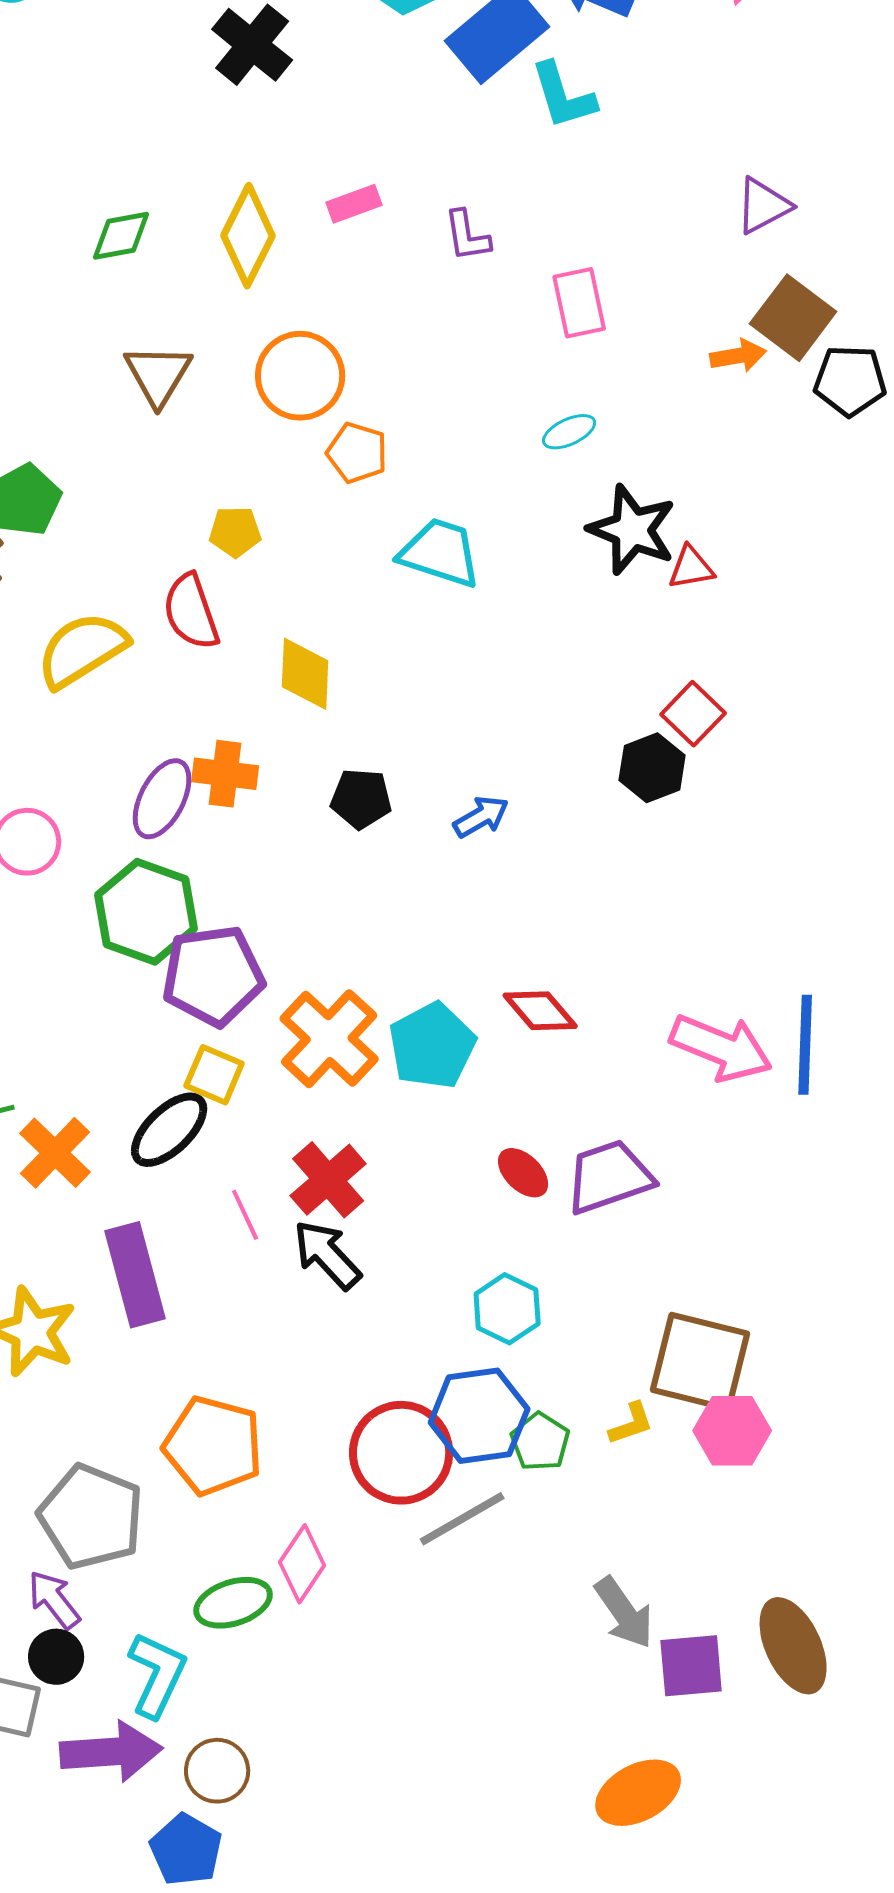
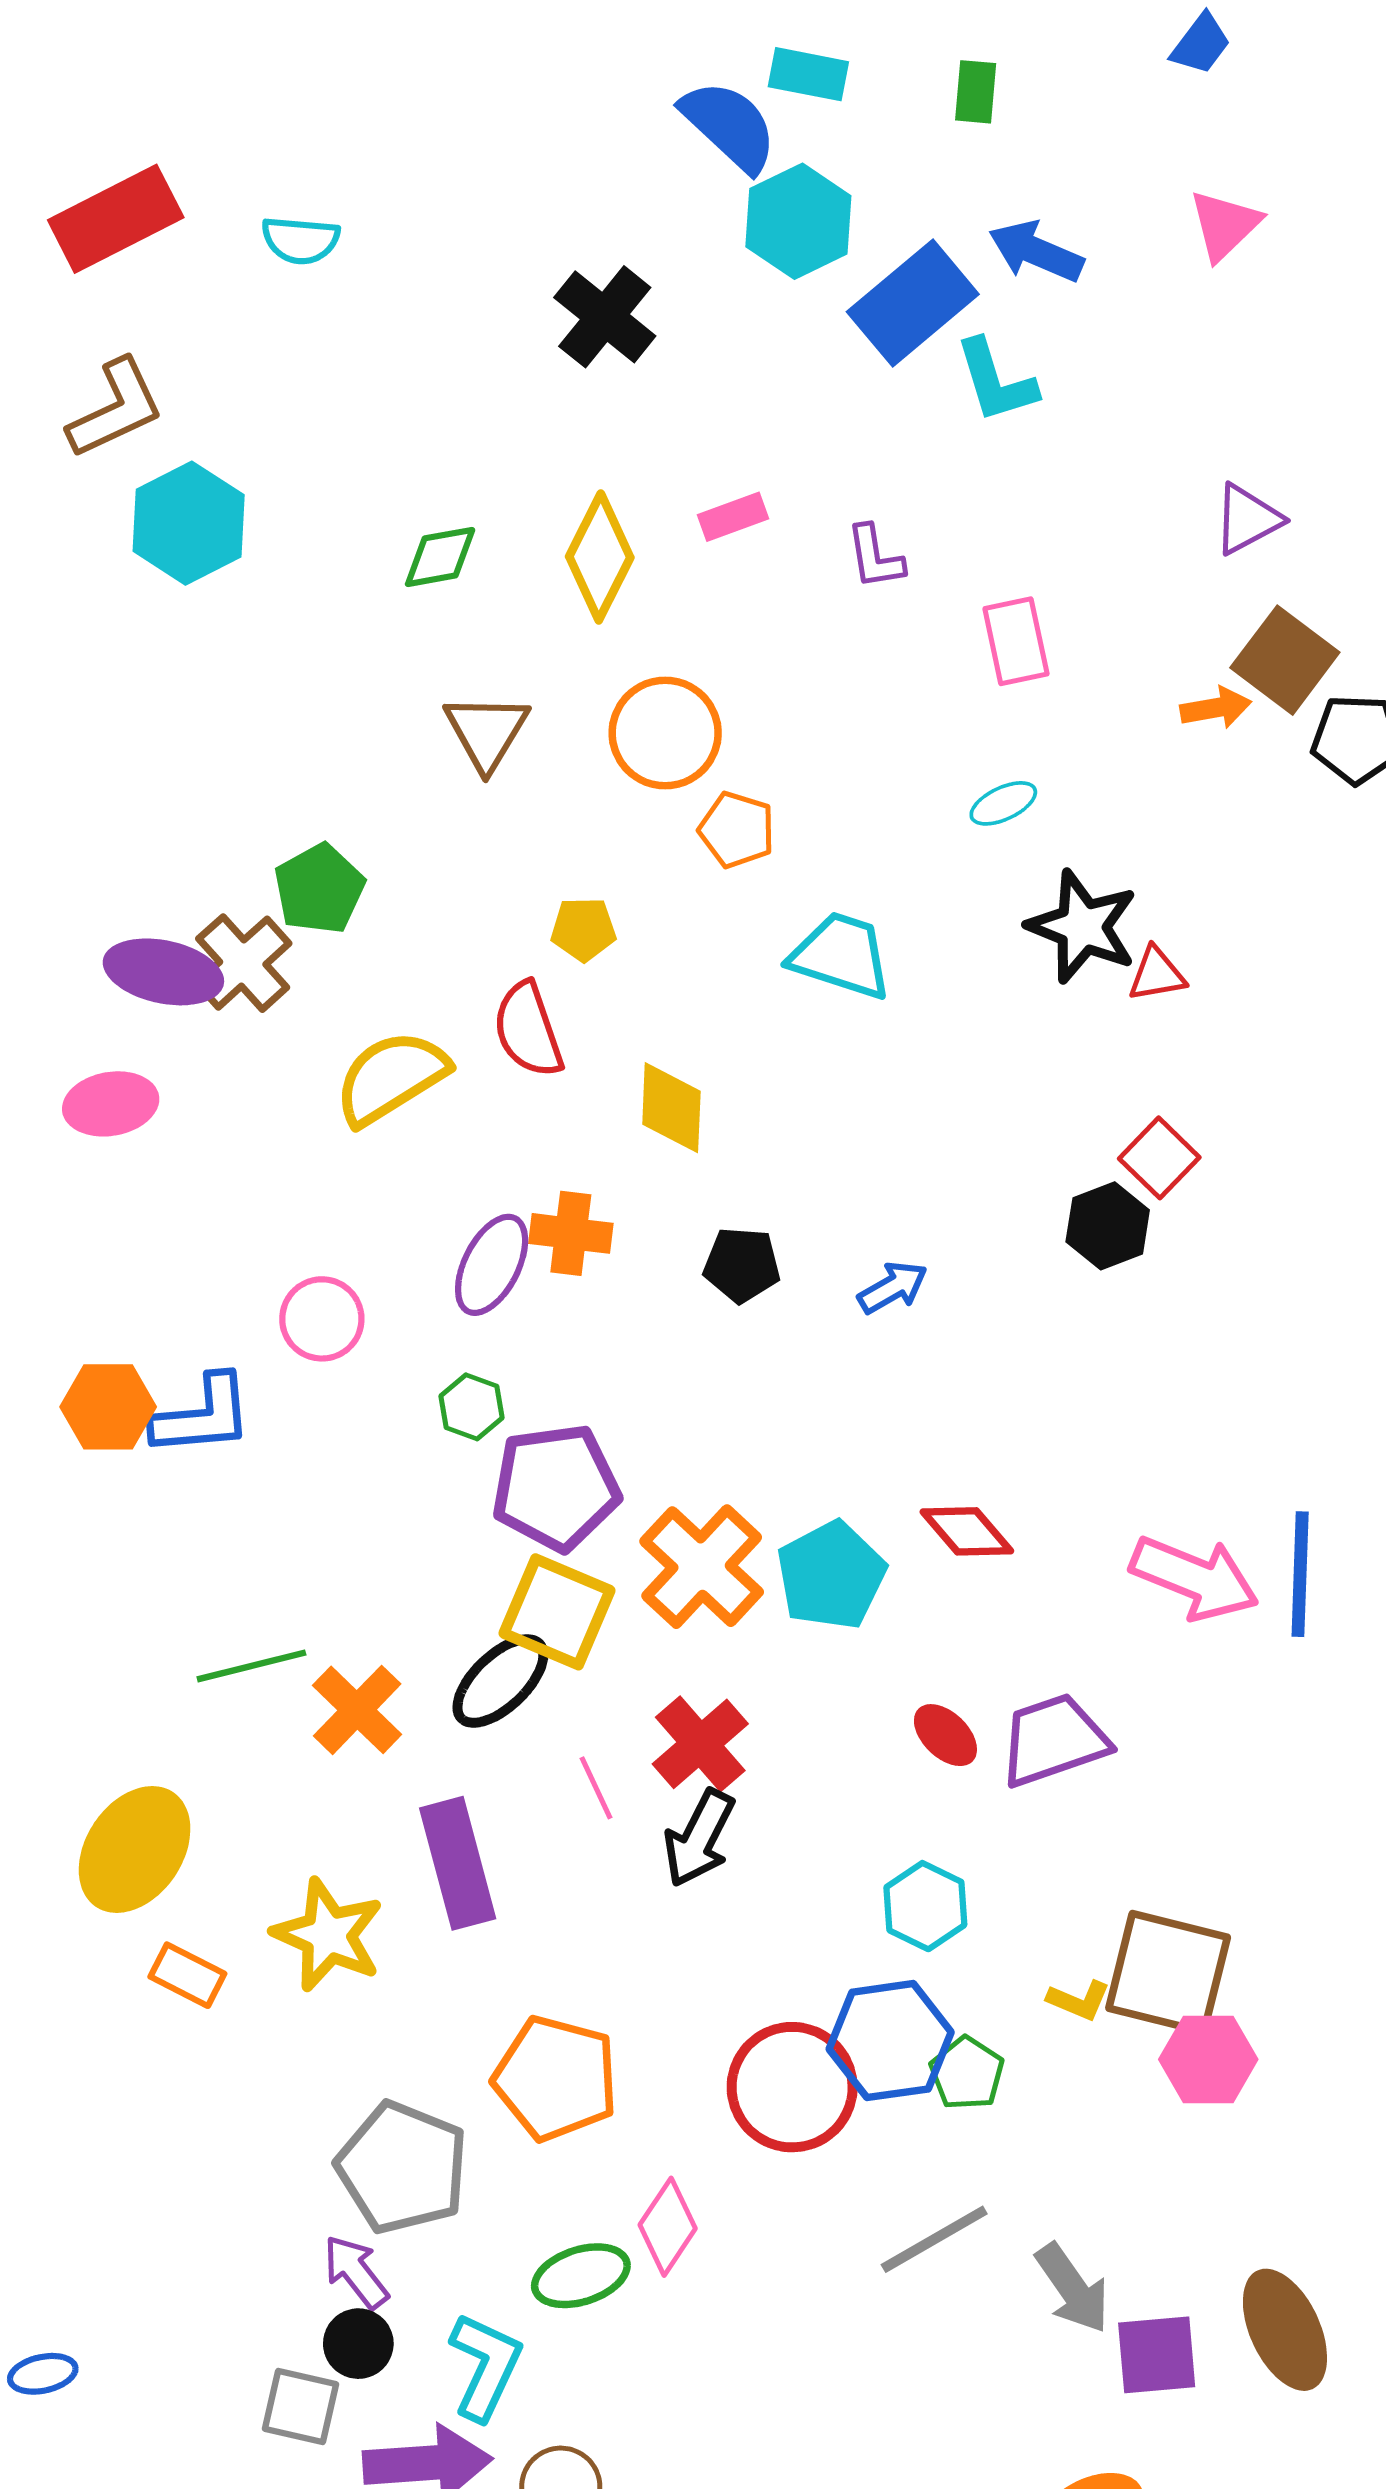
green hexagon: (146, 912) -> (471, 1407), size x0.5
yellow square: (214, 1075) -> (557, 1612), size x1.5
black arrow: (327, 1255) -> (699, 1838), turned -110
yellow L-shape: (631, 1424) -> (1079, 2000), moved, turned 42
gray line: (462, 1519) -> (934, 2239), moved

